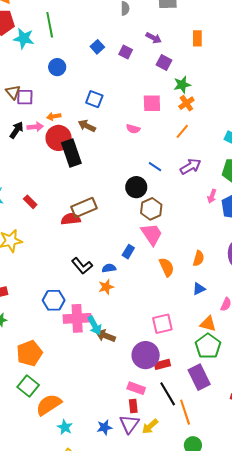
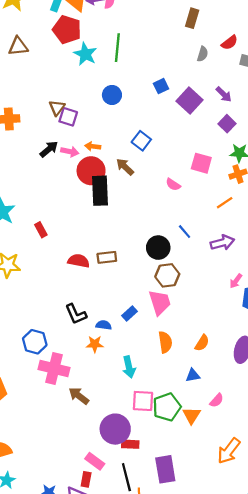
purple square: (126, 52) -> (189, 100), size x1.6
brown rectangle: (84, 208) -> (107, 257), moved, size x0.7
orange triangle: (208, 324) -> (192, 415), turned 30
cyan arrow: (95, 325) -> (129, 367), moved
green pentagon: (208, 346) -> (167, 407), moved

